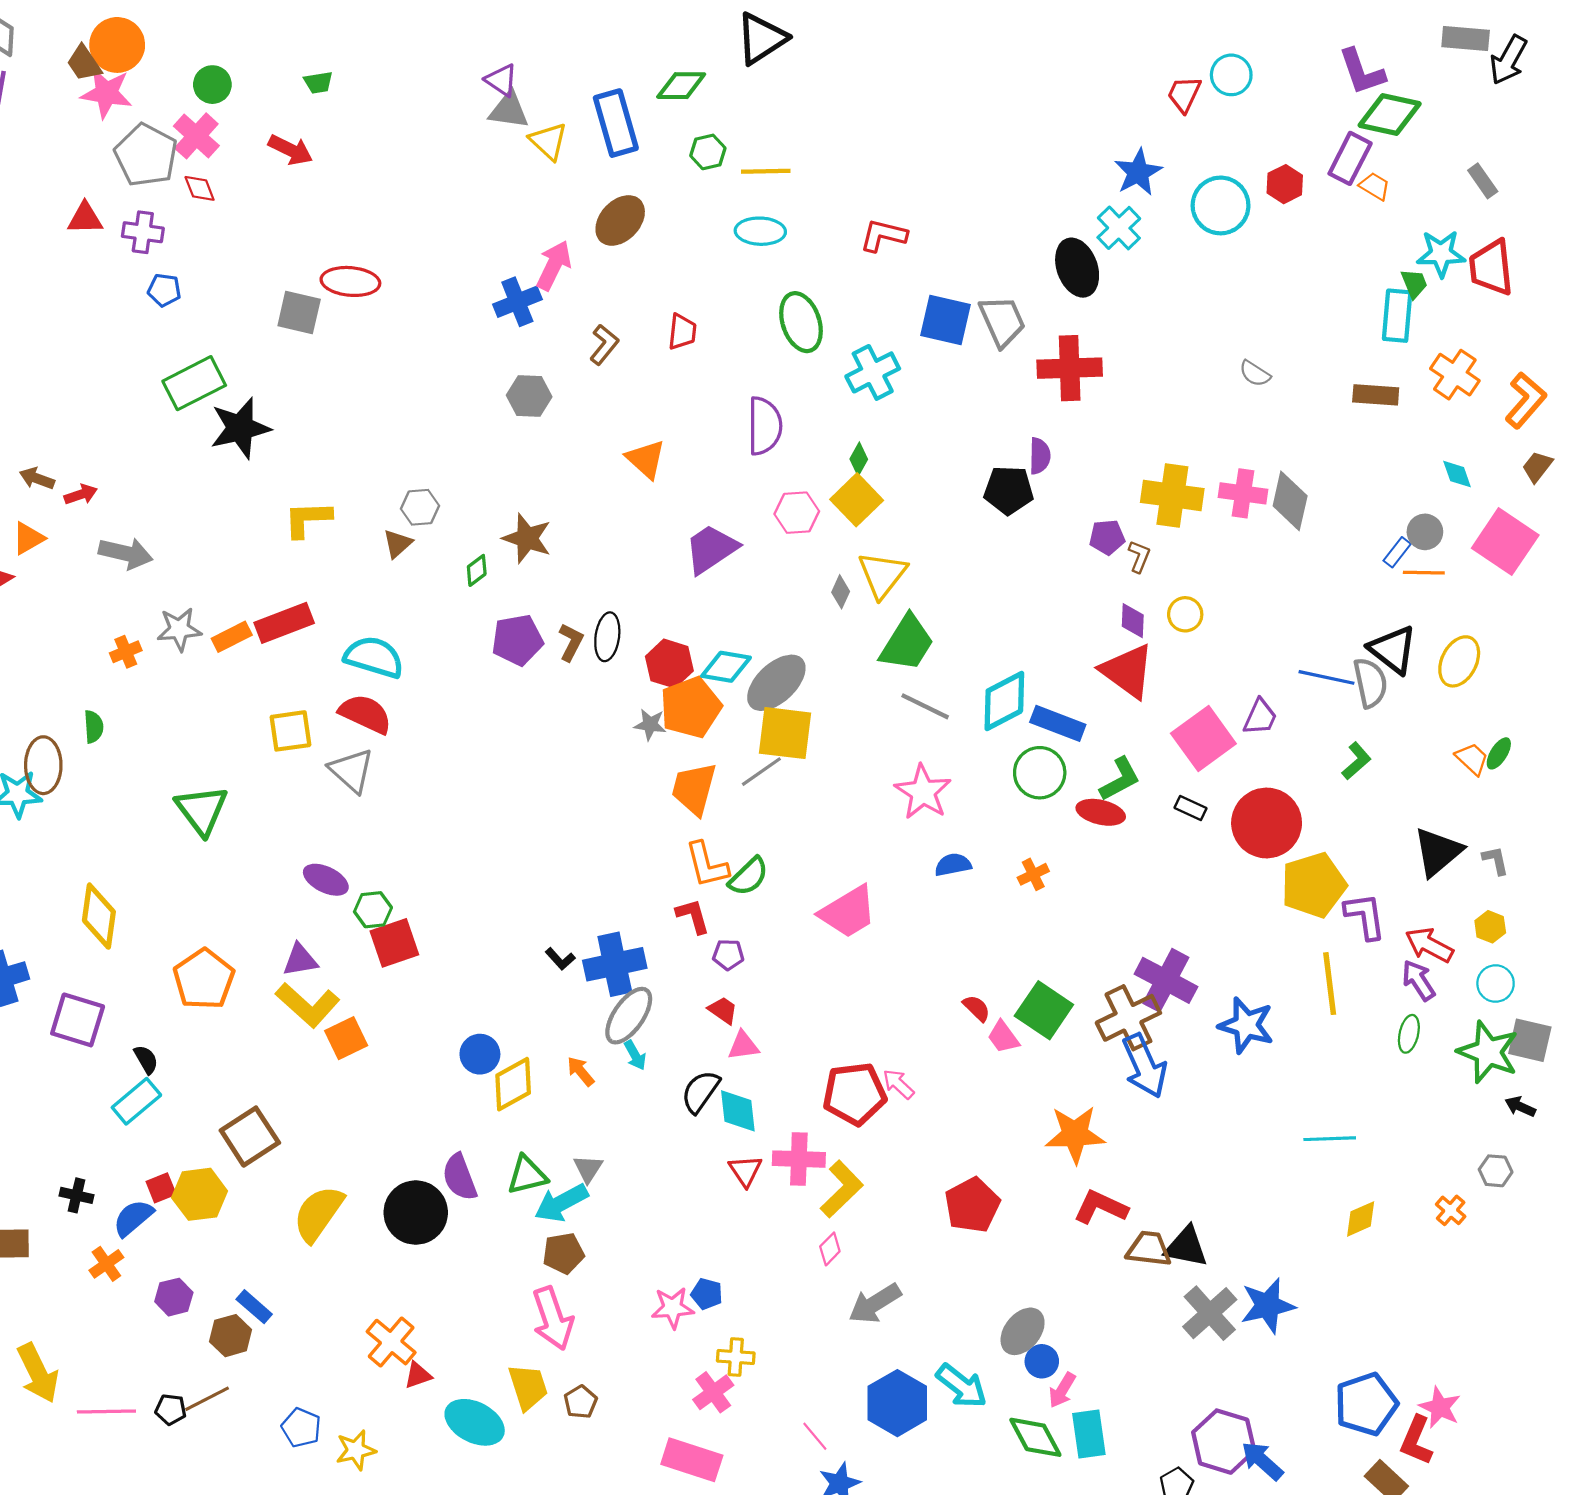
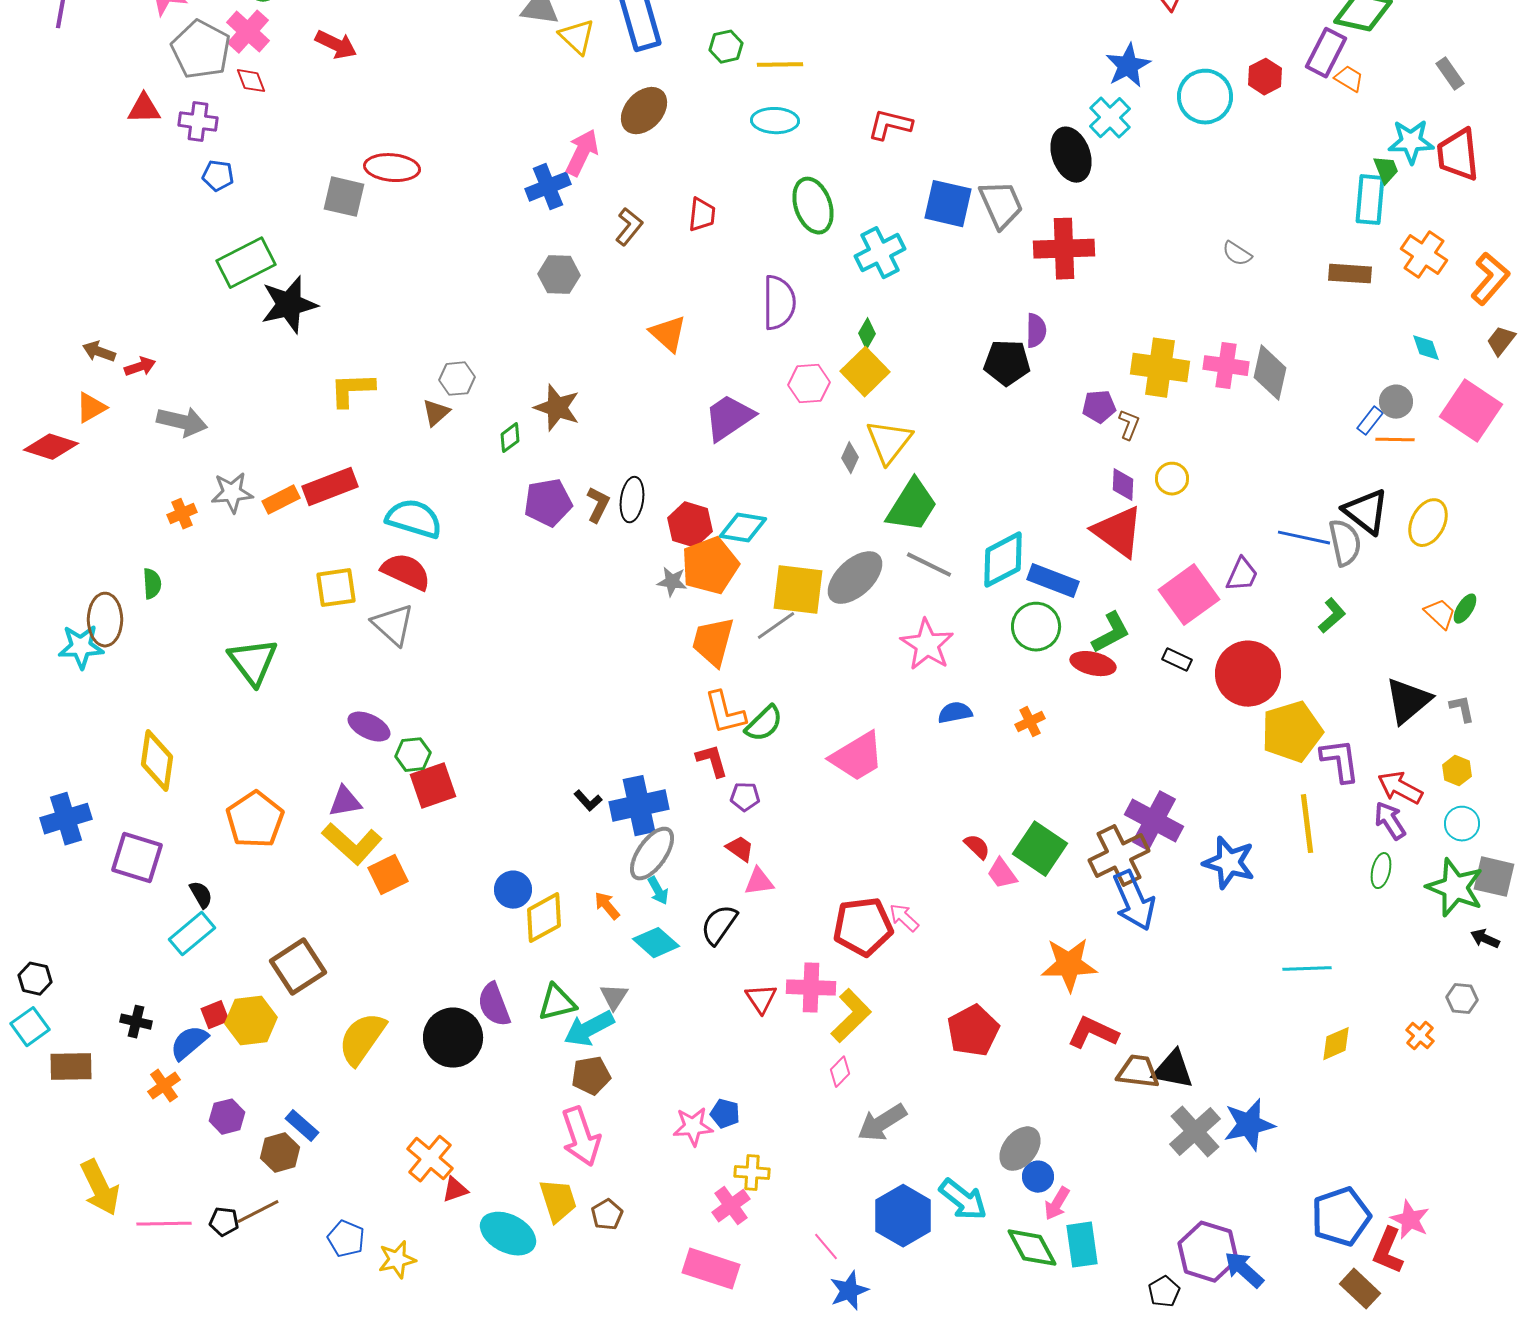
gray ellipse: (776, 683) -> (855, 578), moved
cyan diamond: (738, 1111) -> (656, 943), moved, turned -42

